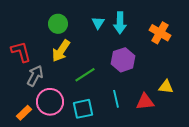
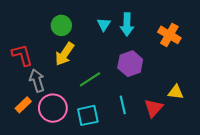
gray arrow: (35, 76) -> (37, 80), turned -45
red triangle: (145, 102) -> (153, 108), turned -42
orange rectangle: (24, 113) -> (23, 105), moved

